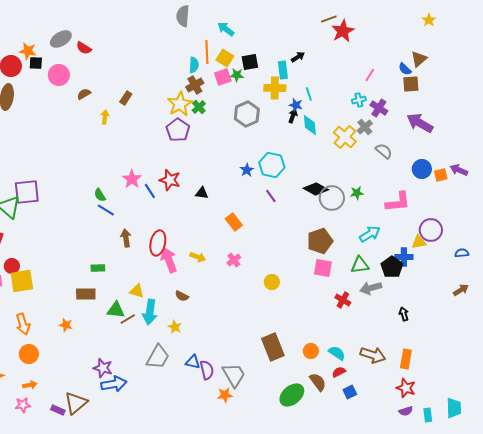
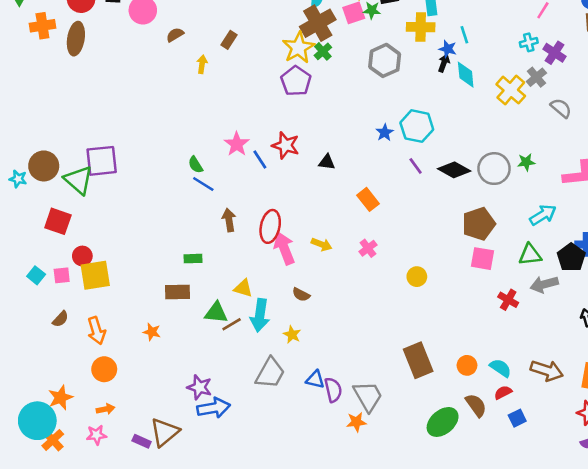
brown cross: (195, 85) -> (318, 23), size x1.5
black diamond: (316, 189) -> (454, 170), moved

